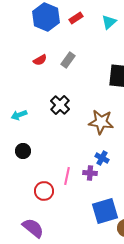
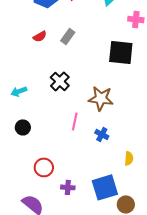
purple cross: (90, 173) -> (68, 187), moved
pink line: (67, 176) -> (75, 121), moved

